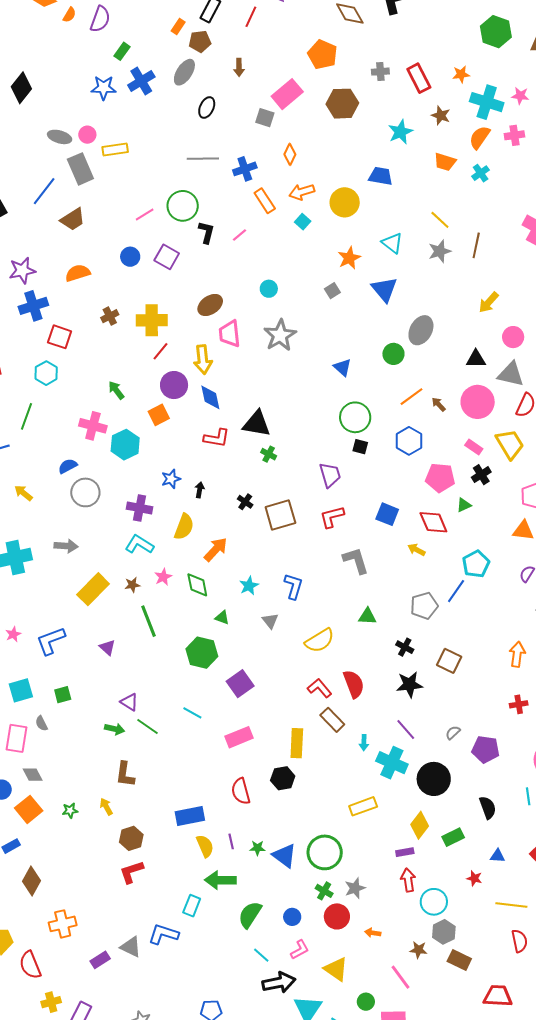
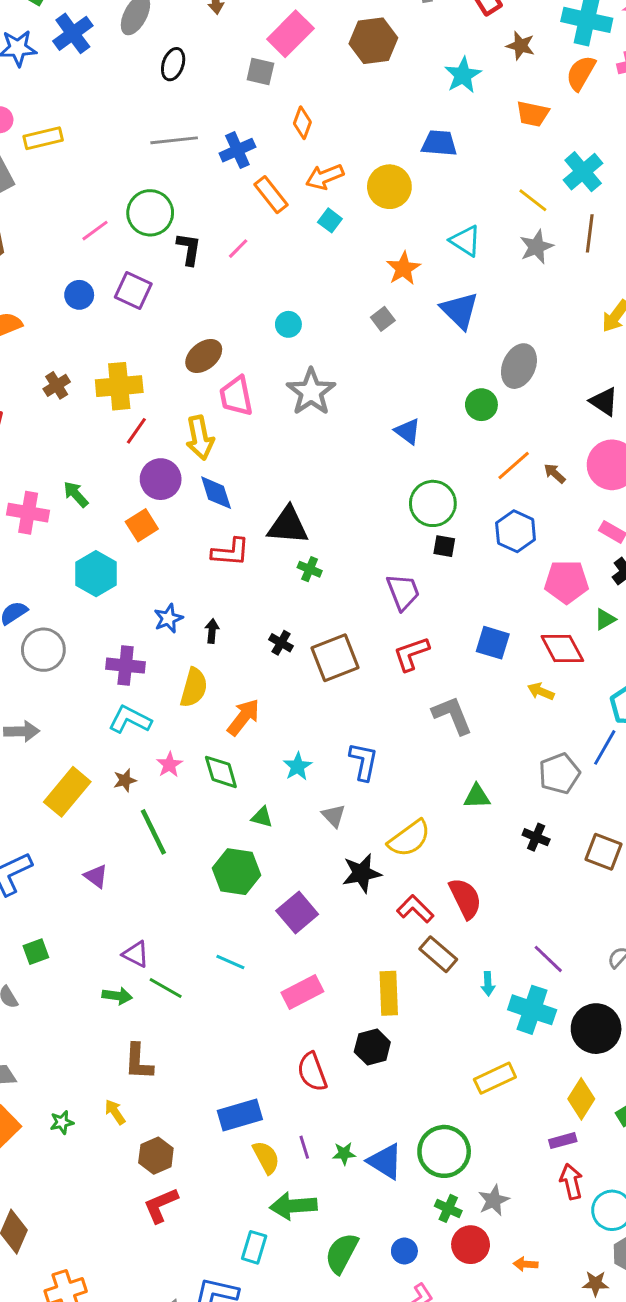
cyan cross: (481, 173) -> (583, 172), moved, size x1.5
black triangle: (476, 359) -> (604, 402), turned 40
pink cross: (93, 426) -> (28, 513), moved
black star: (409, 684) -> (362, 873), moved

